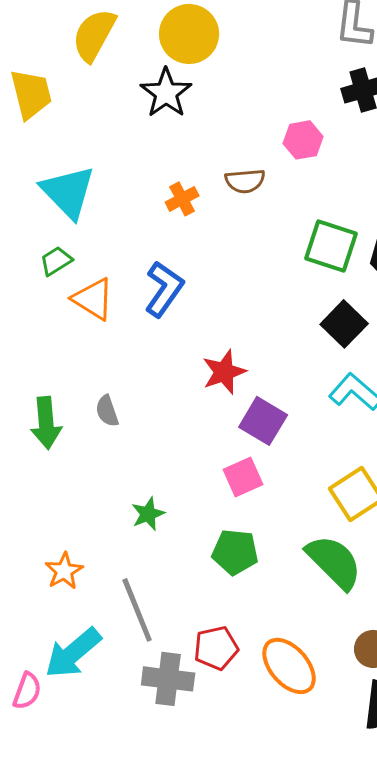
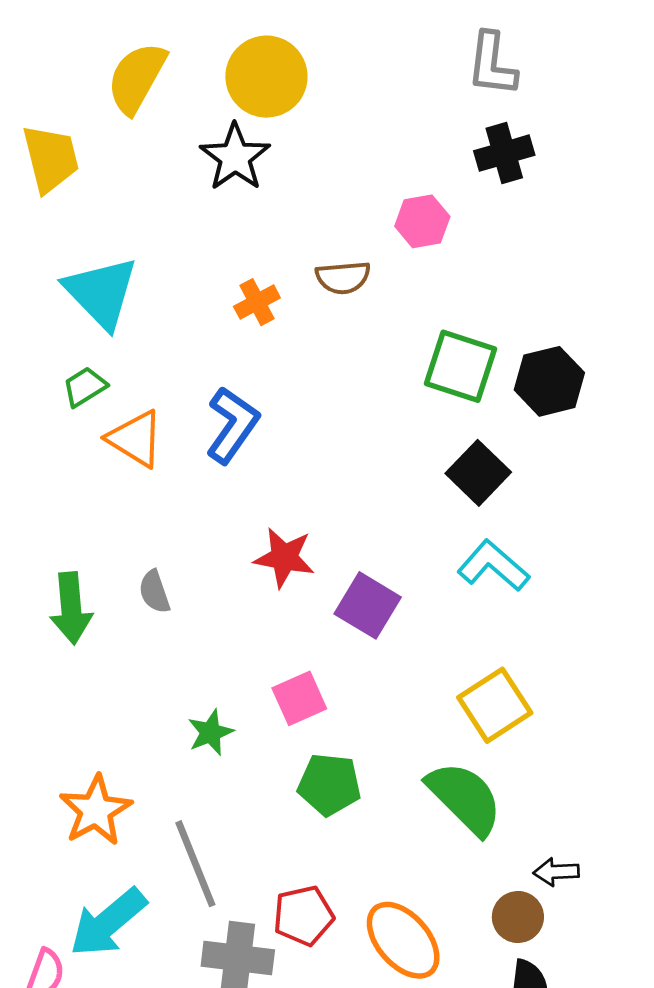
red star: (224, 372) -> (284, 558), moved, turned 30
pink square: (243, 477) -> (299, 698), moved
orange star: (64, 571) -> (96, 810), size x1.4

